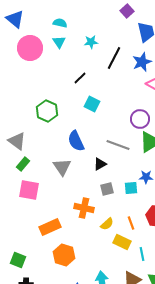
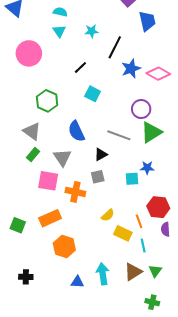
pink circle: (30, 48) -> (29, 53), moved
blue star: (142, 62) -> (131, 69), moved
gray triangle: (17, 141) -> (32, 131), moved
green rectangle: (23, 164) -> (33, 155), moved
gray square: (107, 189) -> (98, 177), moved
pink square: (29, 190) -> (48, 181), moved
orange cross: (84, 208) -> (75, 192), moved
orange line: (131, 223) -> (139, 221), moved
green square: (18, 260) -> (18, 225), moved

